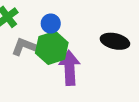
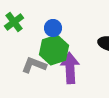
gray L-shape: (25, 47) -> (34, 65), moved

